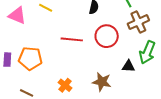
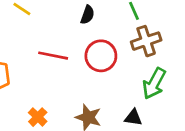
black triangle: (128, 66) -> (133, 118), moved

